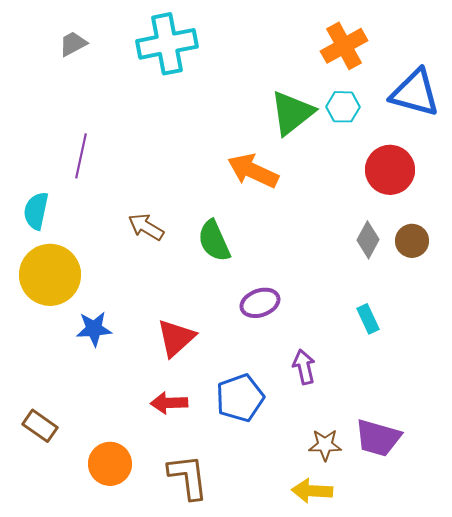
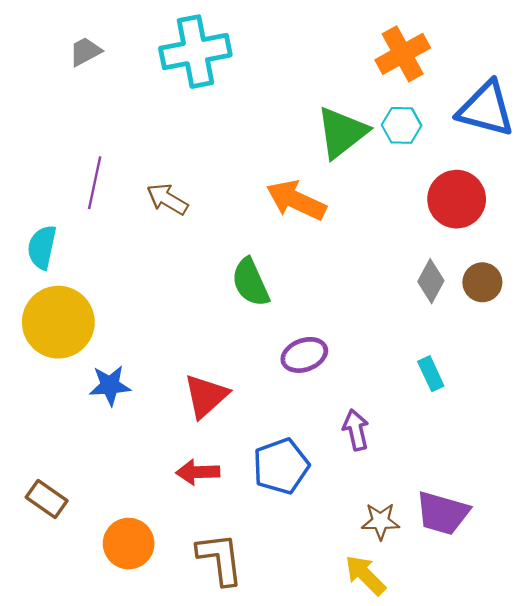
brown arrow: (146, 227) -> (167, 199), moved
yellow arrow: (312, 491) -> (365, 575), turned 42

